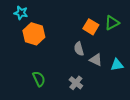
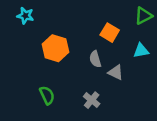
green triangle: (112, 23) -> (143, 16), moved
orange hexagon: (34, 34) -> (55, 48), moved
cyan triangle: (117, 65) -> (141, 51), moved

